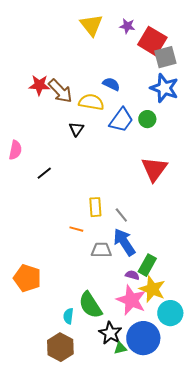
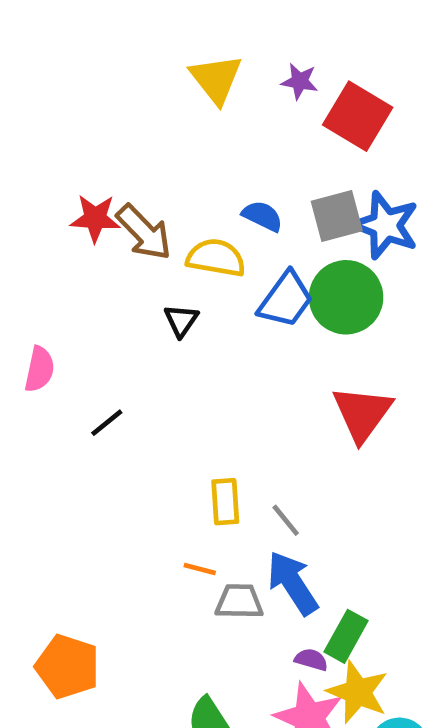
gray square: (165, 57) -> (337, 216), moved
green circle: (147, 119) -> (346, 297), size x1.8
orange line: (76, 229) -> (200, 569), moved

